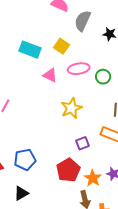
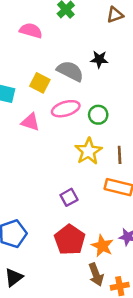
gray semicircle: (83, 21) -> (70, 71), moved, turned 100
yellow star: (71, 108) -> (88, 151), moved
purple square: (83, 143) -> (69, 197), moved

